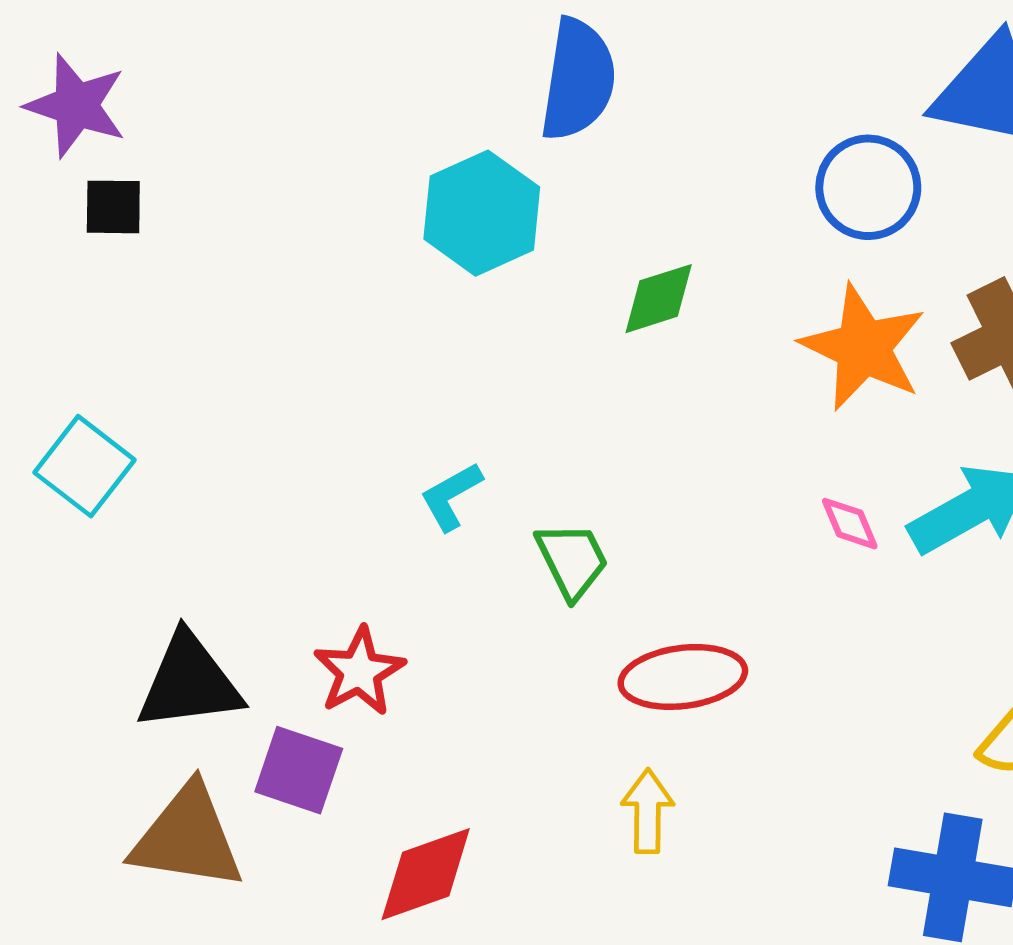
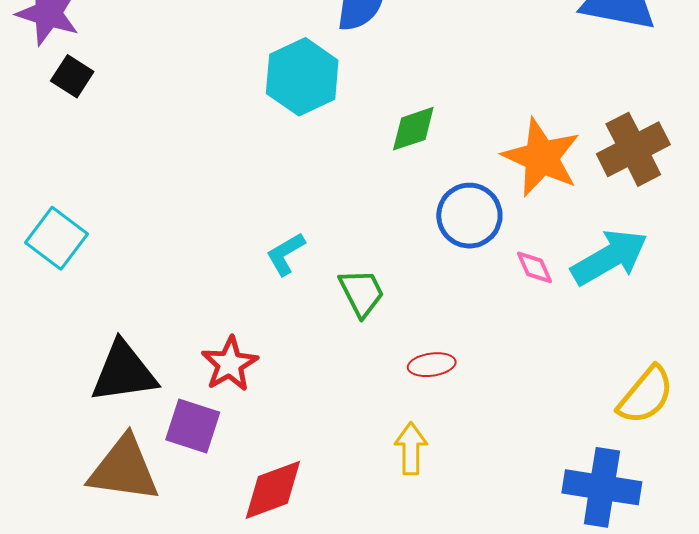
blue circle: (868, 187) -> (469, 216), moved
black square: (113, 207) -> (72, 76), turned 33
red ellipse: (683, 677) -> (432, 365), size x0.6

